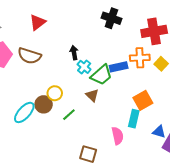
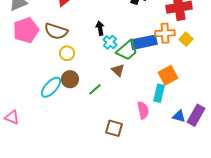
blue rectangle: (119, 67) -> (144, 42), size x1.4
yellow circle: (55, 93) -> (67, 53), moved
blue triangle: (159, 132) -> (179, 116), moved

